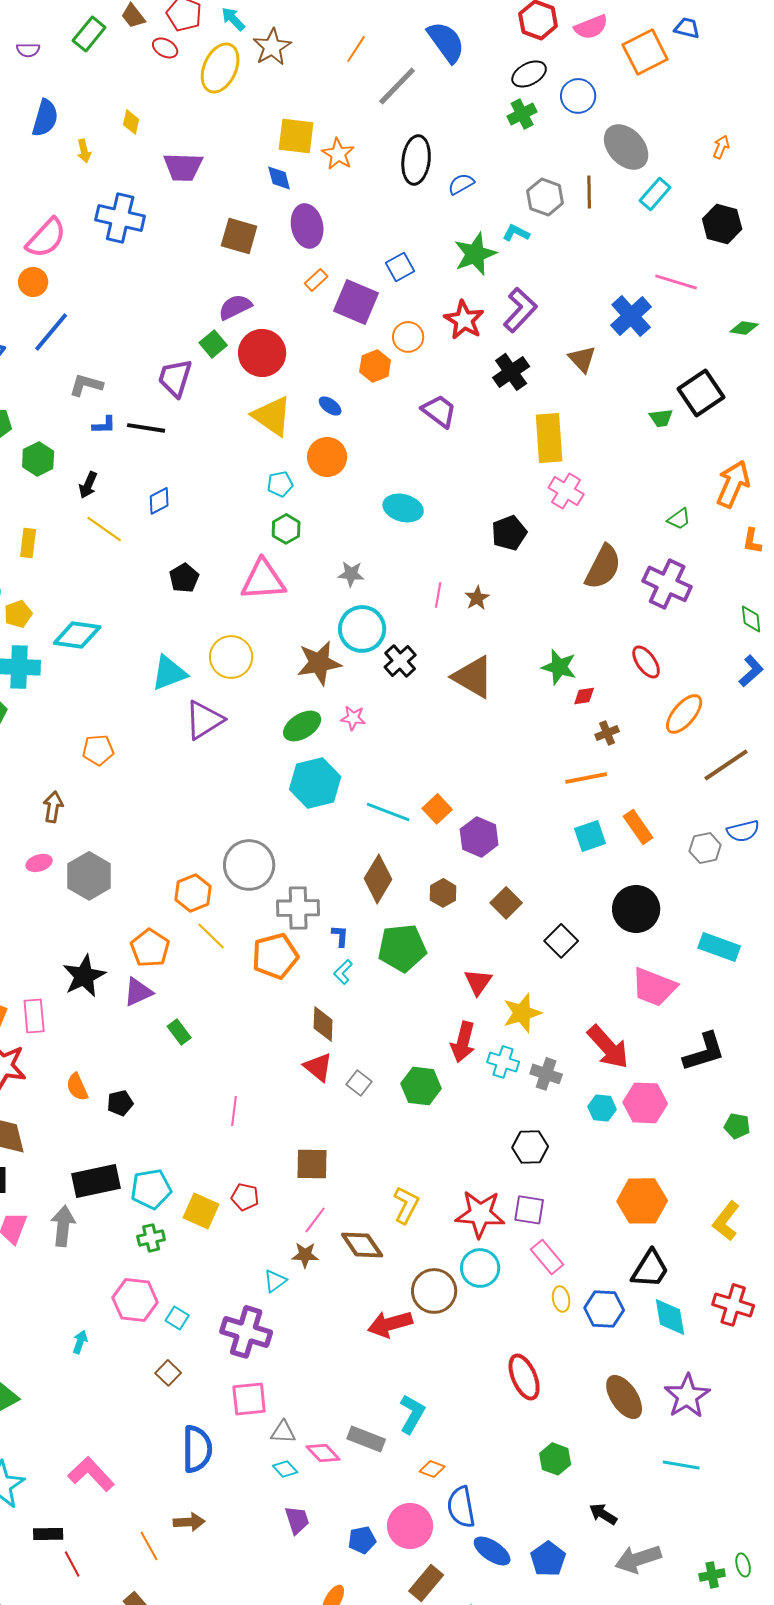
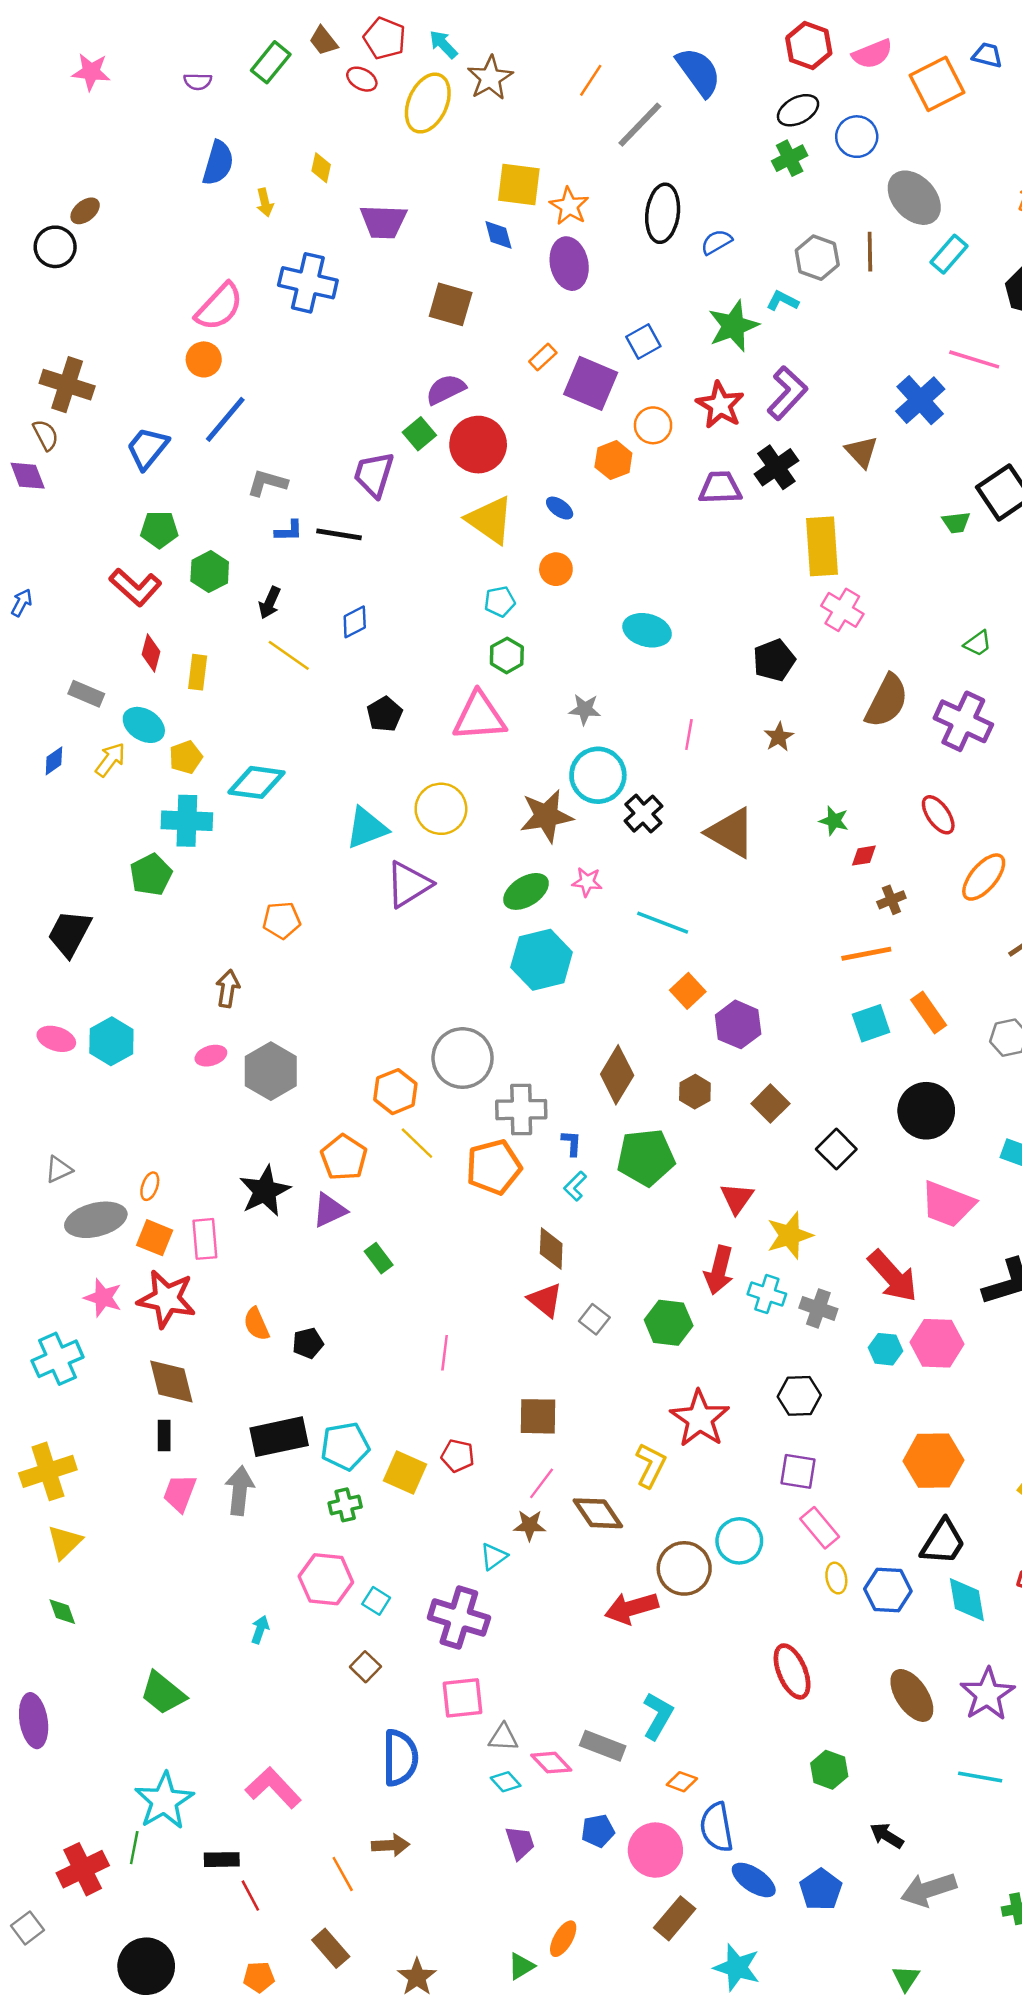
purple ellipse: (307, 226) -> (569, 264), moved
purple trapezoid: (439, 411) -> (720, 488), moved, turned -39
orange circle: (327, 457) -> (556, 569), size x0.7
brown star: (477, 598) -> (779, 737), moved
green star: (559, 667) -> (834, 821), size x0.7
cyan line: (388, 812) -> (663, 923), moved
red star: (480, 1214) -> (700, 1419), moved, turned 30
blue pentagon: (362, 1540) -> (598, 1831), moved

